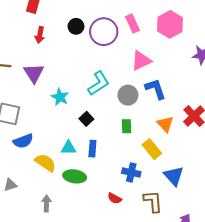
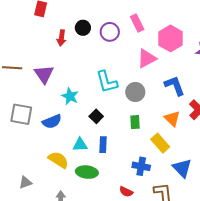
pink hexagon: (170, 24) -> (171, 38), moved
purple circle: (104, 32) -> (110, 32), size x0.7
red arrow: (40, 35) -> (61, 38), moved
cyan L-shape: (99, 83) -> (107, 82), turned 110
blue L-shape: (156, 89) -> (175, 86), moved
blue semicircle: (23, 141) -> (52, 122), moved

